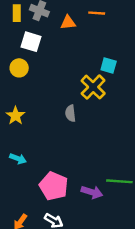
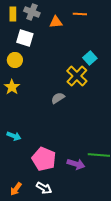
cyan square: (109, 66) -> (90, 58), turned 32
gray semicircle: (70, 113) -> (58, 98), turned 64
yellow star: (16, 116) -> (12, 87), moved

